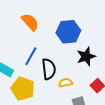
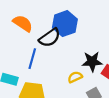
black star: (86, 56) -> (92, 62), moved, turned 30
black semicircle: (49, 69) -> (50, 38), moved, turned 75

